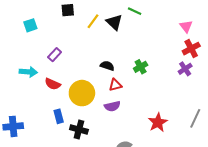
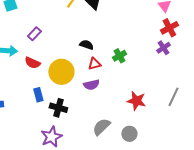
green cross: (141, 67) -> (119, 56), moved
red star: (158, 122) -> (136, 101), turned -30

